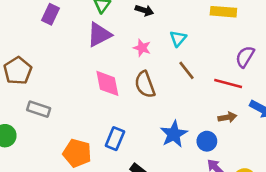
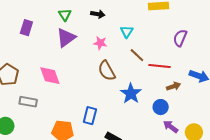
pink diamond: (107, 83) -> (50, 76), moved
red line: (228, 84) -> (159, 66), moved
blue star: (174, 134) -> (131, 94), moved

